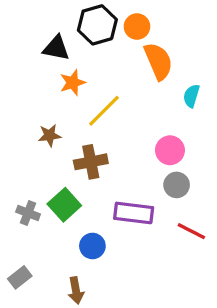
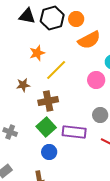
black triangle: (56, 48) -> (27, 16), moved
orange semicircle: (158, 61) -> (89, 40), turned 85
pink circle: (170, 150) -> (96, 80), moved
green square: (64, 205) -> (46, 127), moved

